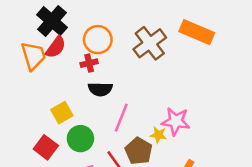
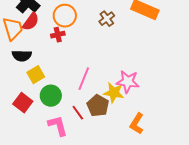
brown cross: (150, 43) -> (107, 19), size x0.6
black semicircle: (100, 89) -> (22, 56), moved
yellow star: (158, 135) -> (114, 93), size x1.5

